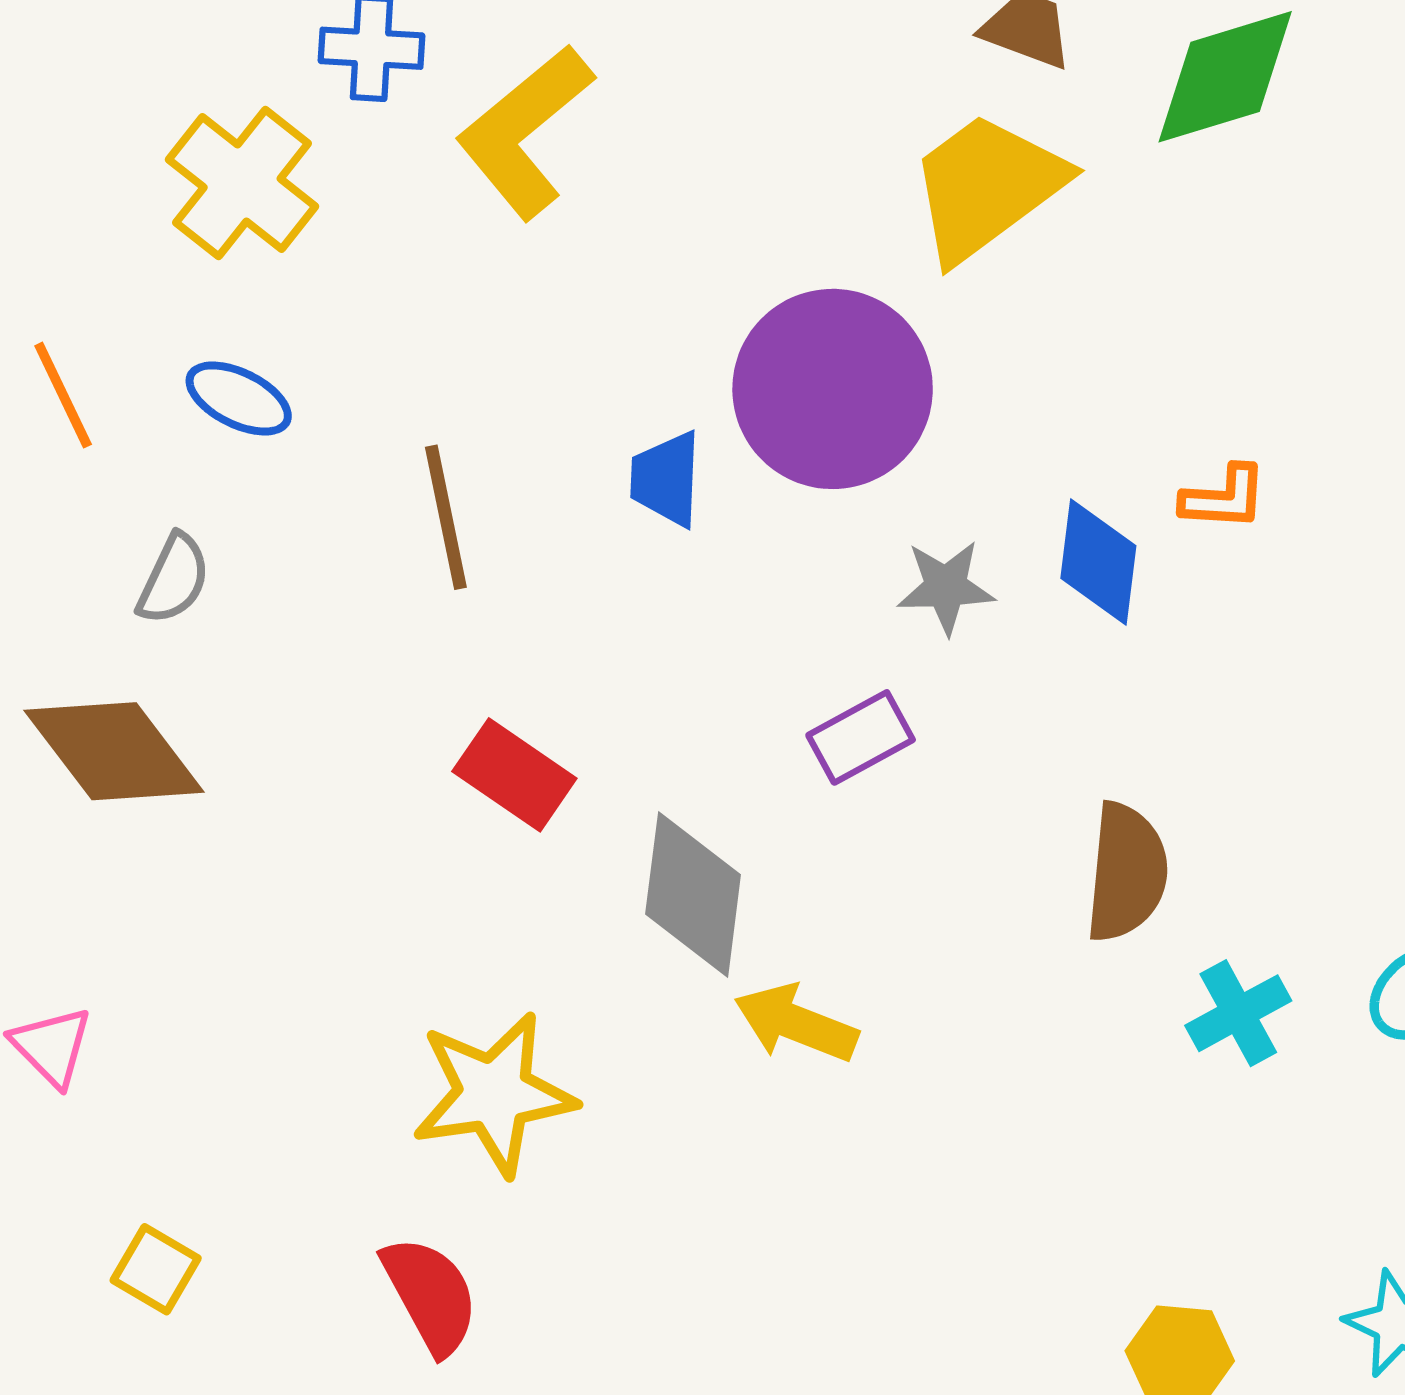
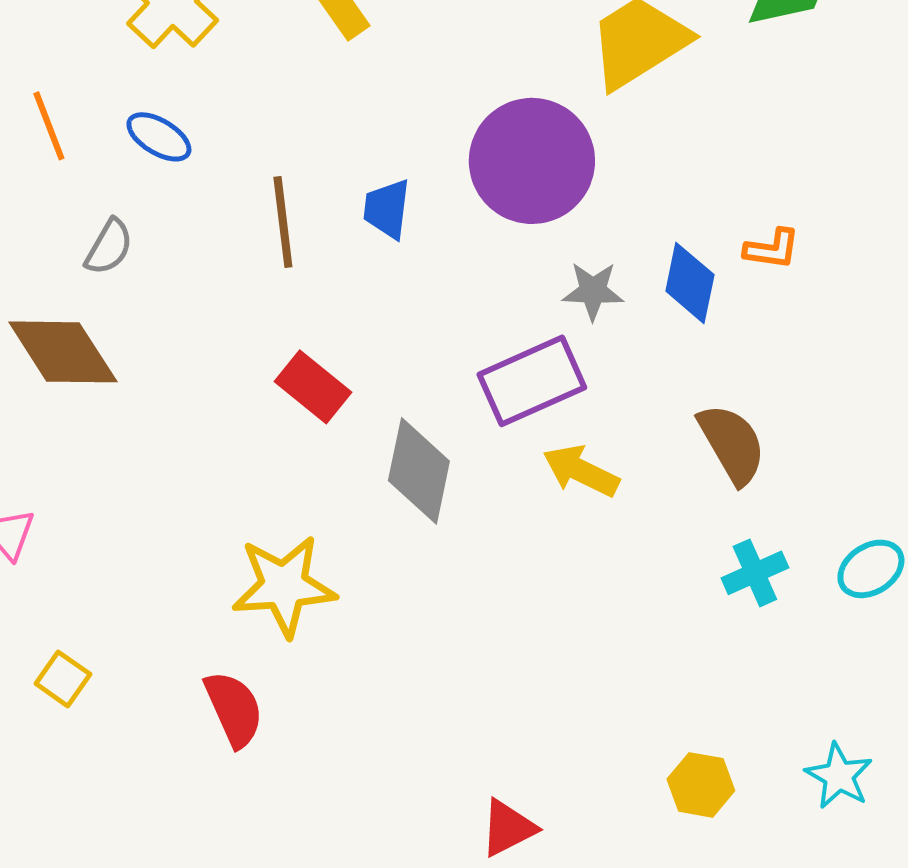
blue trapezoid: (666, 479) -> (387, 209), moved
purple rectangle: (861, 737) -> (532, 381), size x1.6
brown semicircle: (1127, 872) -> (732, 444), moved, turned -40
yellow arrow: (796, 1023) -> (581, 471), moved

